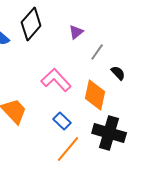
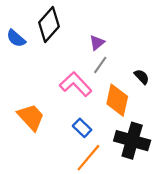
purple triangle: (76, 32) -> (97, 43), moved
gray line: (97, 52) -> (100, 65), moved

